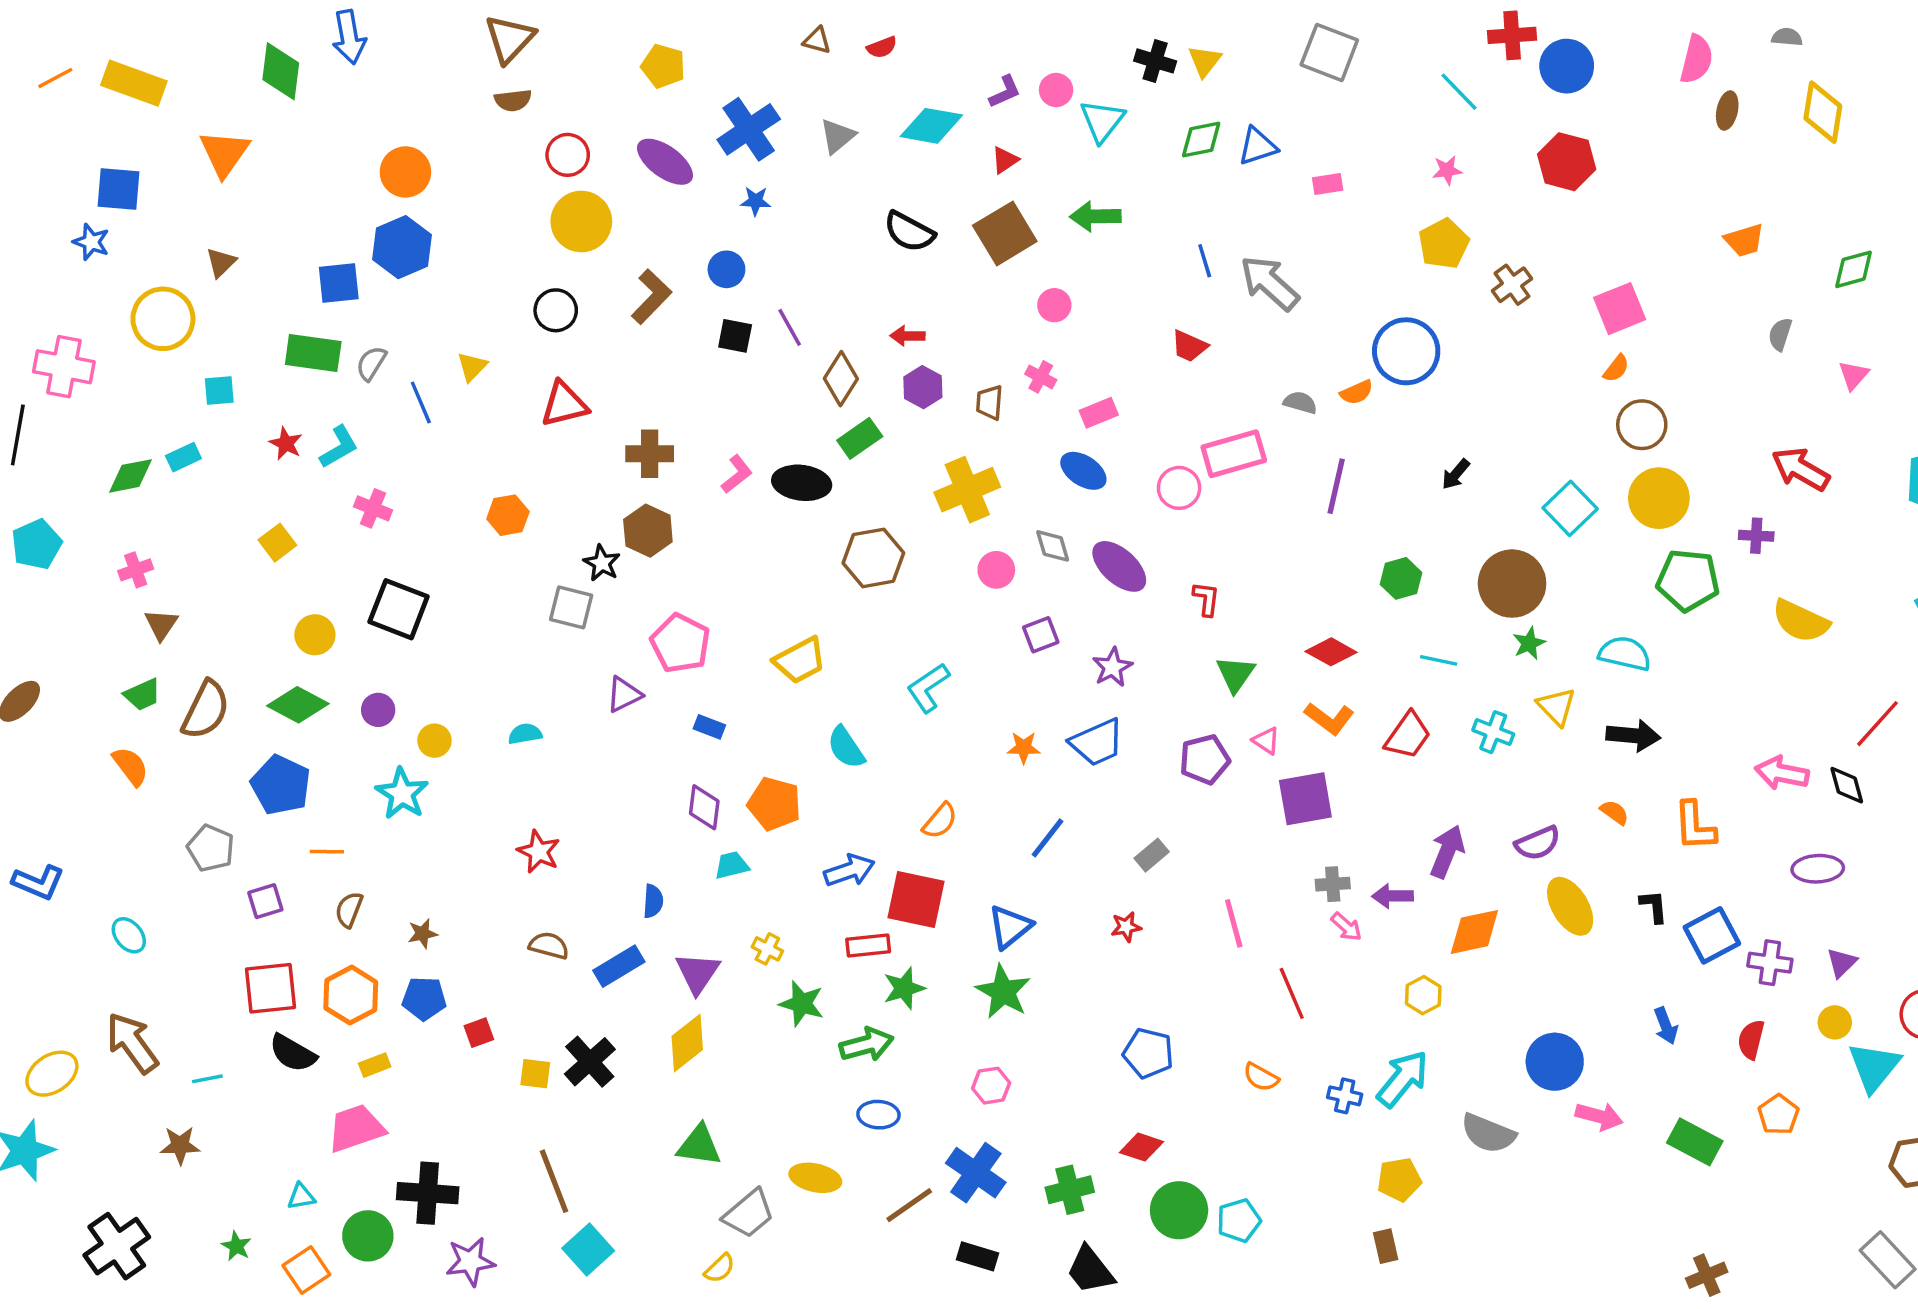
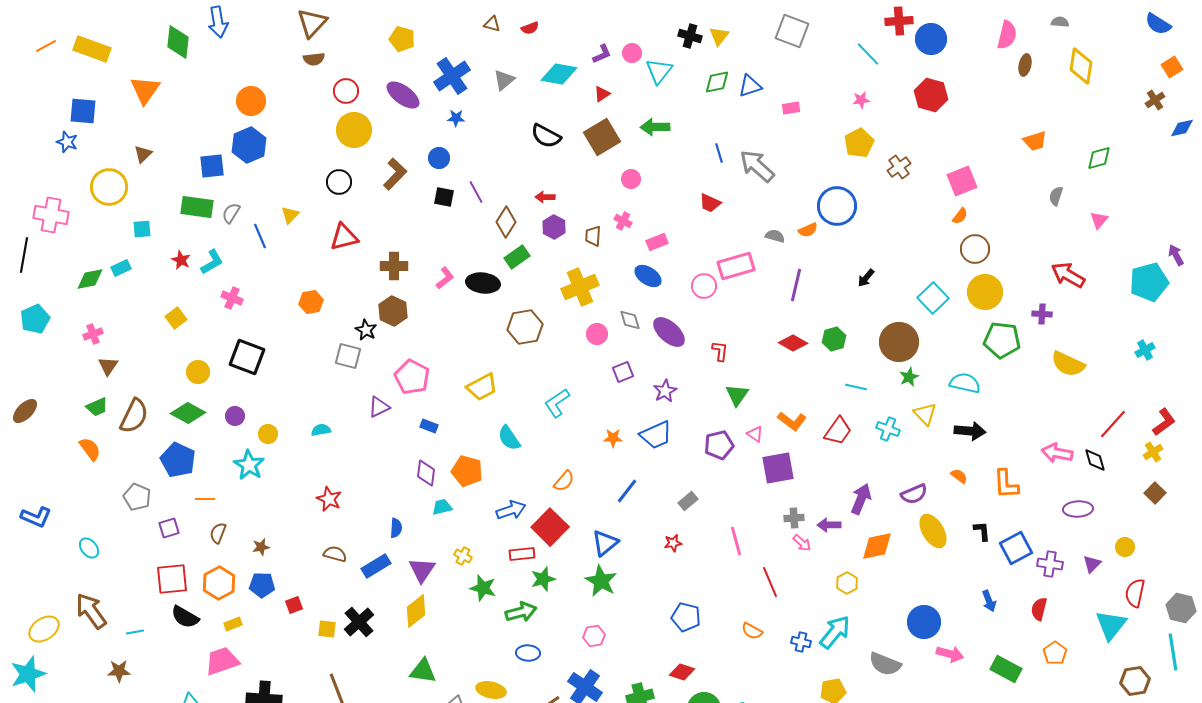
red diamond: (1331, 652) -> (793, 343), moved
red square: (916, 899) -> (550, 527), turned 33
yellow circle: (1835, 1022) -> (1125, 547), moved

